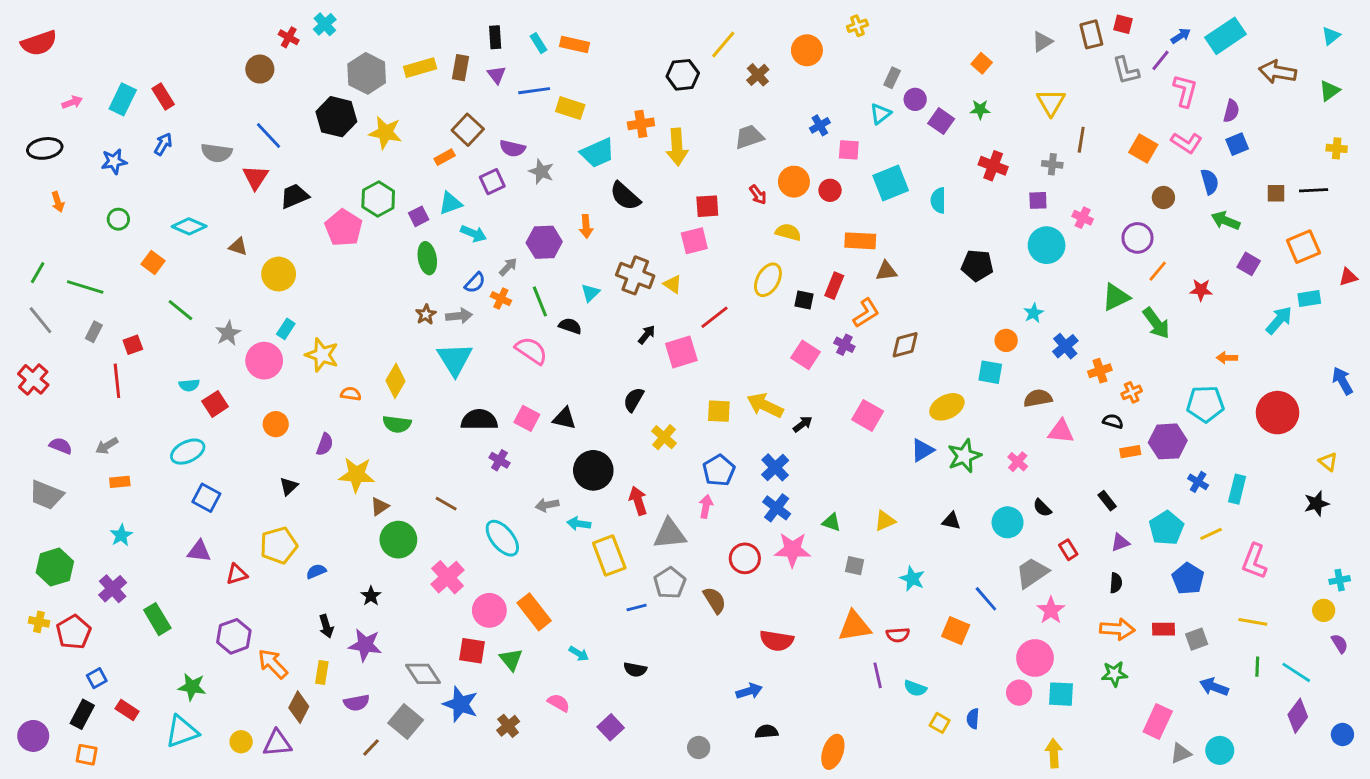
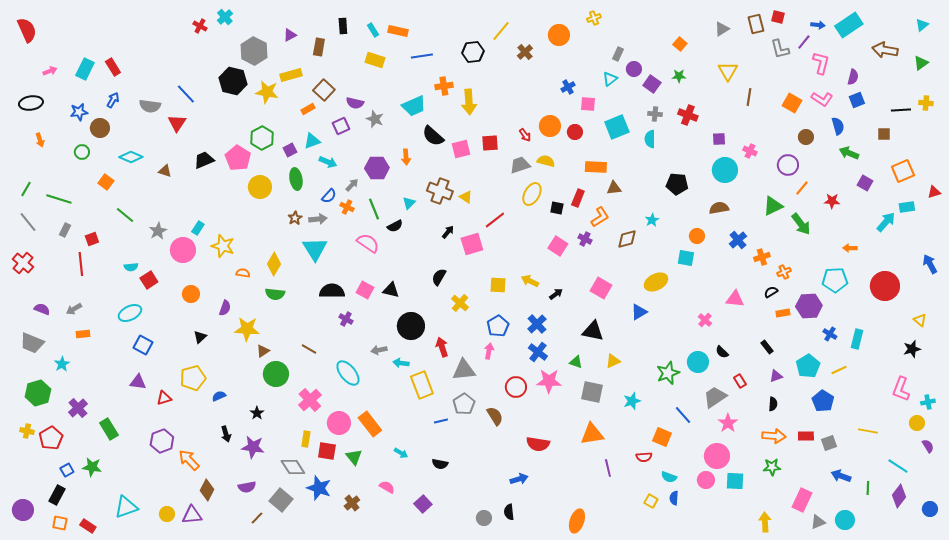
blue arrow: (1181, 36) -> (818, 25), turned 40
red semicircle: (39, 43) -> (27, 30), turned -95
yellow rectangle: (420, 68) -> (291, 75), moved
brown circle: (260, 69) -> (100, 128), moved
purple triangle: (497, 75) -> (290, 35), moved, turned 40
blue line: (534, 91) -> (422, 56), moved
yellow rectangle: (570, 108) -> (375, 60), moved
gray trapezoid: (749, 137) -> (520, 165), moved
gray cross: (1052, 164) -> (655, 114), moved
black line: (1314, 190) -> (901, 110), moved
black trapezoid: (294, 196) -> (204, 160), moved
pink square: (694, 241) -> (461, 149), moved
yellow circle: (279, 274) -> (260, 187), moved
cyan star: (1034, 313) -> (652, 220), moved
black semicircle: (570, 326) -> (395, 226), turned 133
brown semicircle: (1038, 398) -> (719, 208), moved
yellow arrow: (765, 405) -> (530, 281), size x0.7
black semicircle: (1113, 421) -> (771, 292), turned -48
green star: (964, 456) -> (668, 373), moved
black triangle: (951, 521) -> (593, 331), moved, size x1.6
cyan star: (121, 535) -> (62, 364), moved
pink L-shape: (1254, 561) -> (901, 389), moved
gray square: (855, 566) -> (592, 392), size x1.6
cyan star: (912, 579) -> (632, 401), turned 30
red semicircle: (898, 635) -> (644, 457), moved
green line: (1257, 667) -> (868, 488), moved
yellow rectangle: (322, 672) -> (306, 439), moved
green star: (192, 687) -> (92, 467), moved
cyan semicircle: (915, 688) -> (669, 477), moved
red rectangle: (127, 710) -> (88, 526), moved
black semicircle: (767, 732) -> (509, 512), moved, turned -91
yellow arrow: (1054, 753) -> (765, 522), moved

